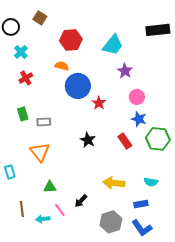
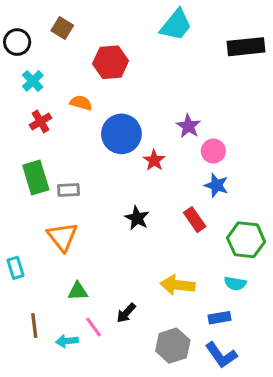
cyan trapezoid: (113, 45) -> (176, 25), moved
orange semicircle: (62, 66) -> (81, 103), moved
purple star: (125, 71) -> (188, 126), moved
green rectangle: (23, 114) -> (36, 178), size x1.5
green hexagon: (158, 139) -> (246, 240), moved

